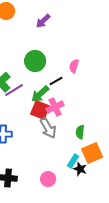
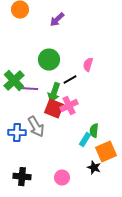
purple line: (14, 90) -> (28, 89), turned 36
green arrow: (40, 94) -> (54, 93), turned -30
gray arrow: (48, 128) -> (36, 127), moved
cyan rectangle: (73, 161) -> (85, 140), moved

